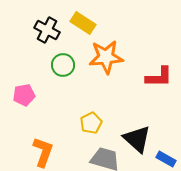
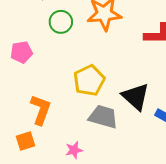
yellow pentagon: (91, 123) -> (89, 80), size x1.4

